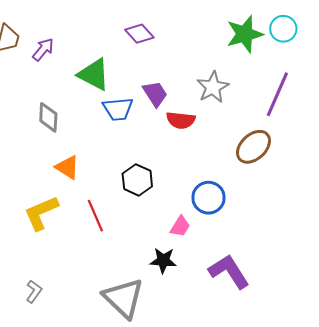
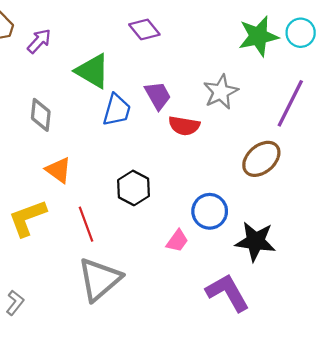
blue trapezoid: (118, 109) -> (117, 110), turned -72
black star: (163, 261) -> (255, 241), moved, size x1.4
gray triangle: (123, 298) -> (99, 279), moved, turned 33

